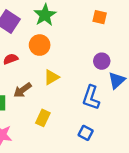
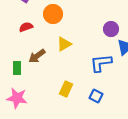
blue L-shape: (91, 98) -> (101, 63), turned 65
yellow rectangle: (43, 118) -> (66, 89), moved

